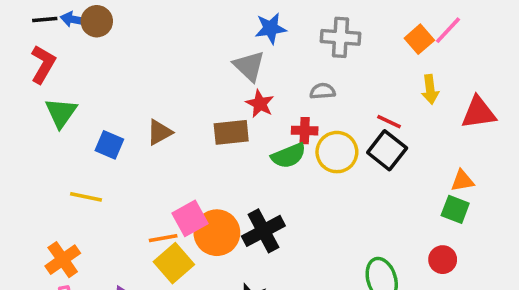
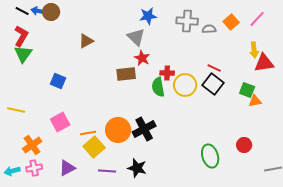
black line: (45, 19) -> (22, 11), turned 32
pink line: (448, 30) -> (257, 19), moved
yellow arrow: (430, 89) -> (254, 50), moved
gray semicircle: (323, 91) -> (209, 29), moved
green triangle: (61, 113) -> (23, 54), moved
brown triangle: (160, 132) -> (86, 41), moved
green semicircle: (289, 156) -> (158, 87), turned 102
yellow line: (86, 197) -> (16, 110), moved
green square: (455, 209) -> (247, 90), moved
pink square: (190, 218) -> (60, 122), moved

